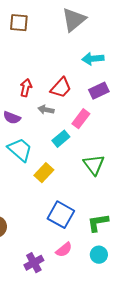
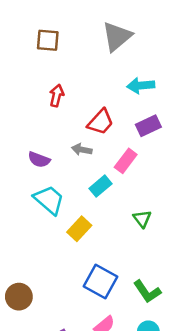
red arrow: (26, 88) -> (57, 96), moved
green triangle: (94, 165) -> (142, 219), size x0.7
green L-shape: (98, 223) -> (147, 292), turned -115

